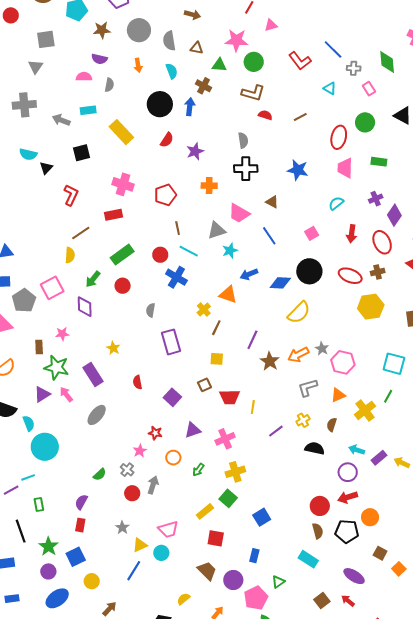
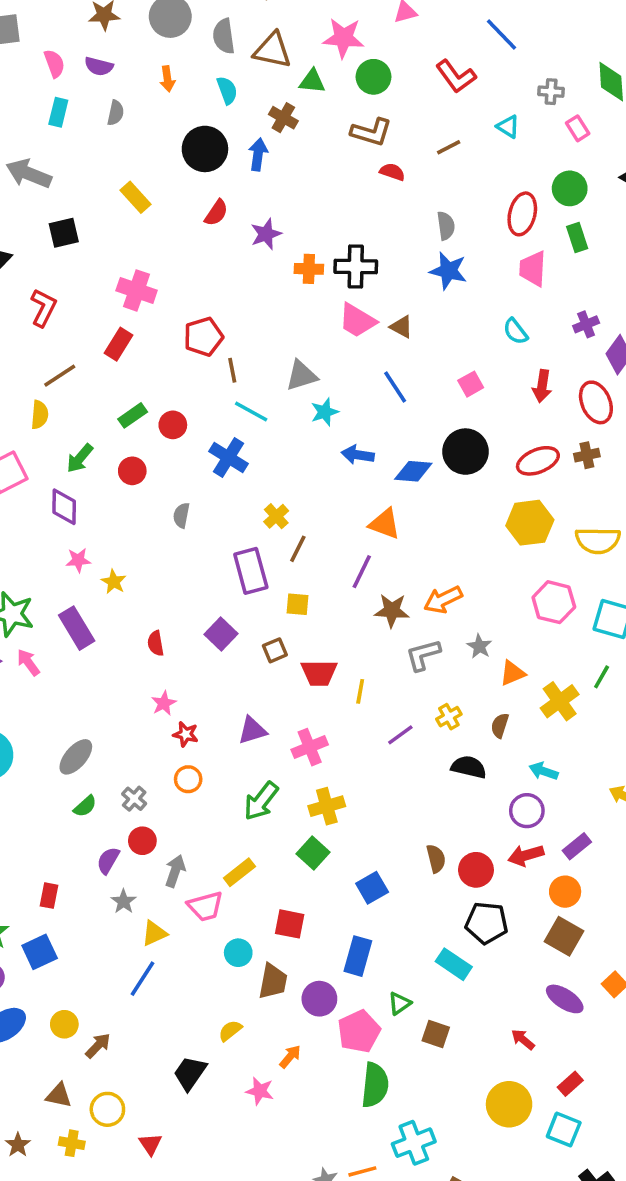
brown triangle: (197, 48) -> (272, 50), size x1.6
blue line: (333, 49) -> (501, 35), moved
pink semicircle: (84, 77) -> (54, 64), moved, turned 70
cyan rectangle: (88, 110) -> (58, 112), moved, turned -70
brown line: (300, 117) -> (449, 147), moved
gray arrow: (61, 120) -> (29, 174), size x1.4
yellow rectangle: (121, 132) -> (135, 197), size x0.7
gray semicircle: (243, 140) -> (446, 226), moved
green rectangle: (379, 162) -> (577, 238), moved, turned 63
orange cross: (209, 186) -> (309, 269), moved
red pentagon: (165, 195) -> (203, 337), moved
cyan semicircle: (336, 203) -> (516, 331), turned -91
pink trapezoid: (239, 213) -> (357, 320), moved
red rectangle: (113, 215) -> (119, 344), turned -48
green rectangle: (122, 255) -> (133, 415), size x0.7
red circle: (160, 255) -> (173, 425), moved
blue arrow: (249, 274) -> (358, 455), turned 30
red ellipse: (350, 276) -> (538, 461), turned -45
orange triangle: (228, 295) -> (385, 524), moved
yellow hexagon: (371, 307) -> (530, 523), moved
yellow semicircle: (299, 313) -> (598, 540), moved, turned 45
pink star: (62, 334) -> (78, 560), moved
purple rectangle: (171, 342) -> (251, 571), moved
gray star: (322, 349) -> (479, 646), moved
brown star: (270, 361) -> (392, 610), turned -30
pink hexagon: (343, 362) -> (554, 602), moved
gray L-shape: (308, 388) -> (423, 655), moved
purple square: (172, 397) -> (221, 634), moved
gray ellipse: (97, 415) -> (76, 757), moved
pink star: (140, 451) -> (164, 703), moved
orange circle: (173, 458) -> (188, 779), moved
purple rectangle: (379, 458) -> (577, 846), moved
green arrow: (198, 470) -> (261, 801), size x1.6
gray arrow: (153, 485) -> (175, 871), moved
purple semicircle: (81, 502) -> (108, 860), moved
yellow rectangle: (205, 511) -> (239, 872), moved
brown semicircle: (318, 531) -> (436, 859), moved
black pentagon: (347, 531) -> (487, 923), moved
cyan circle: (161, 553) -> (238, 953), moved
brown square: (380, 553) -> (564, 936), moved, size x1.5
blue rectangle: (254, 556) -> (358, 956), size x1.5
brown trapezoid: (207, 571) -> (273, 981), turned 55
purple ellipse: (354, 576) -> (565, 999), moved
yellow circle: (92, 581) -> (64, 1024), moved
brown square: (322, 600) -> (436, 1034), moved, turned -35

